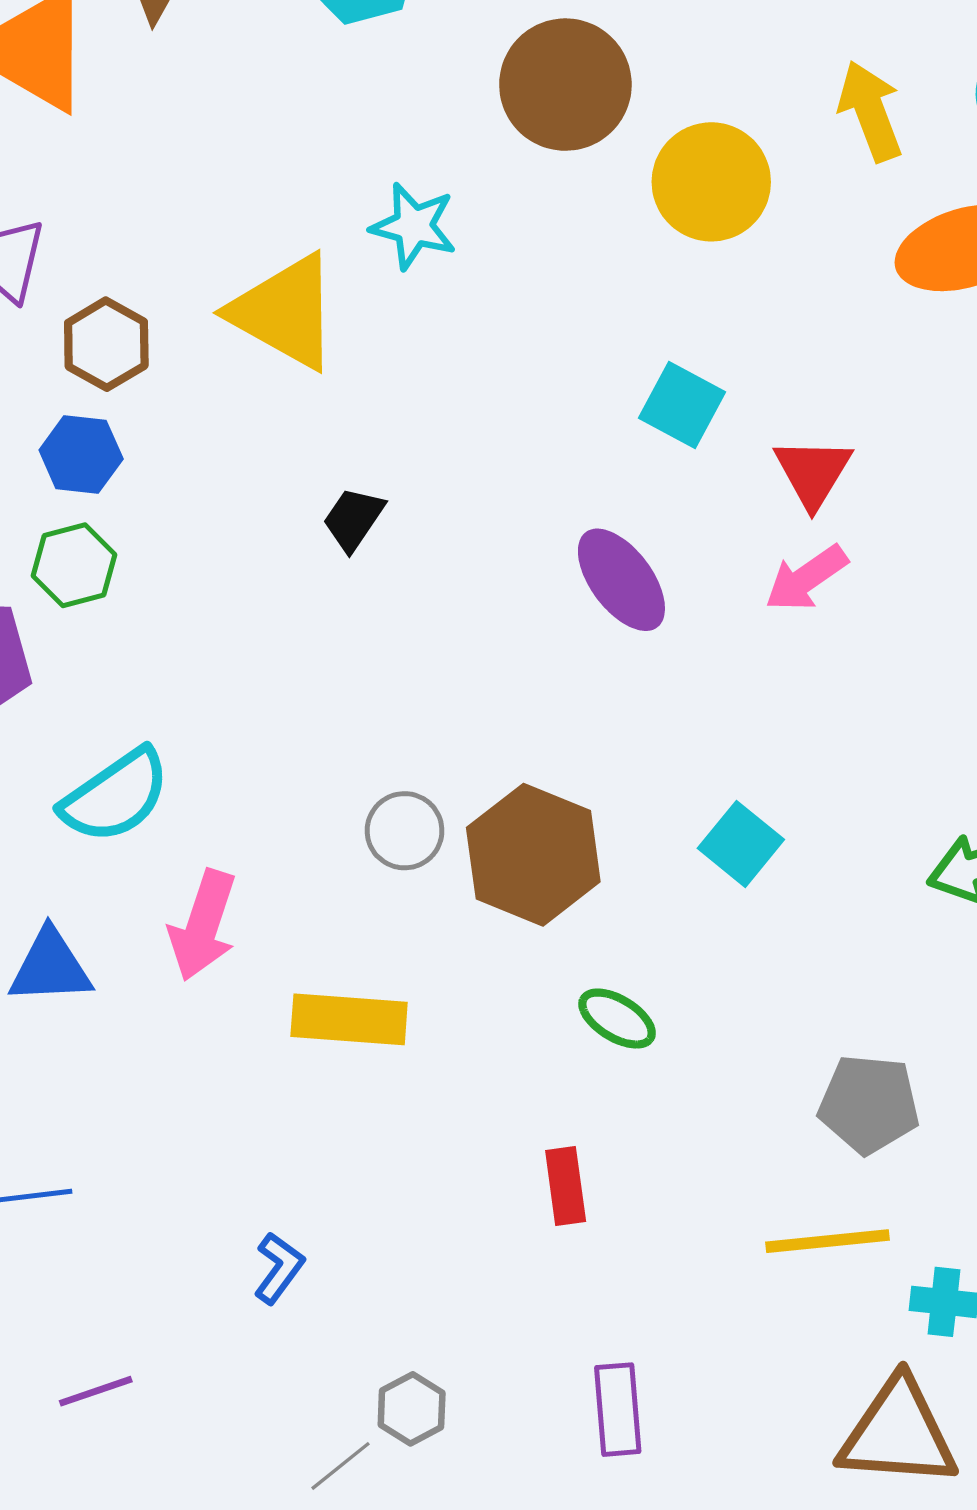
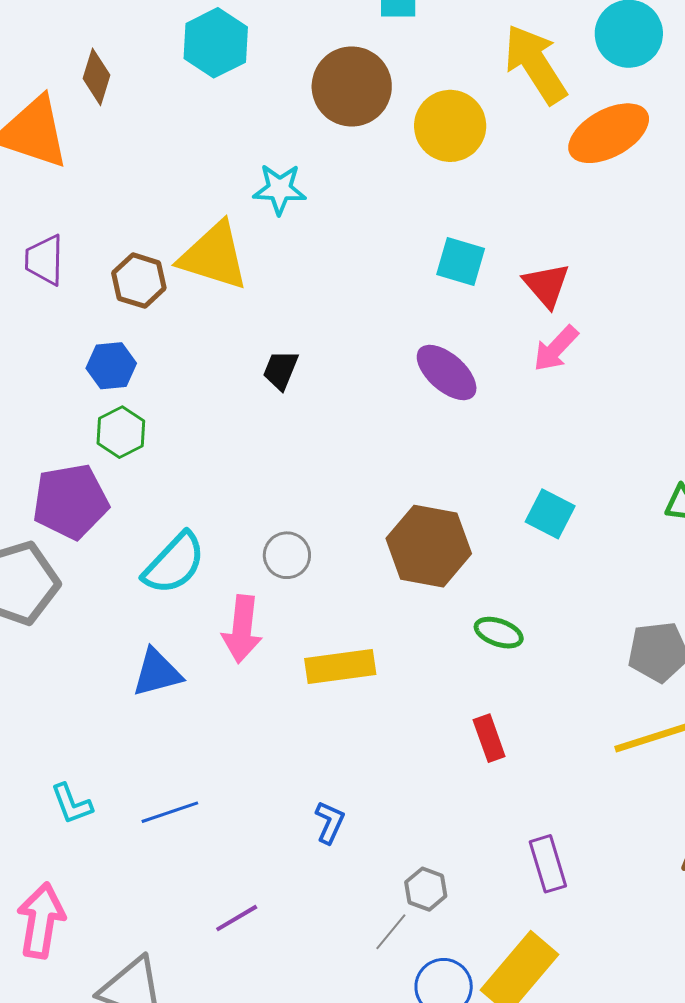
yellow arrow: (870, 111) -> (535, 64), size x1.4
brown hexagon: (106, 344) -> (139, 281), moved
gray circle: (405, 831) -> (287, 555), moved

